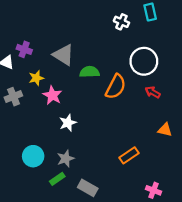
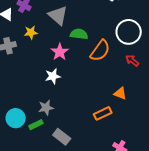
pink star: (52, 95) -> (60, 52), moved
orange triangle: (165, 130) -> (120, 93), moved
cyan circle: (33, 156) -> (16, 118), moved

